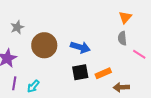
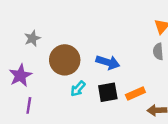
cyan arrow: (33, 86) -> (78, 89), moved

